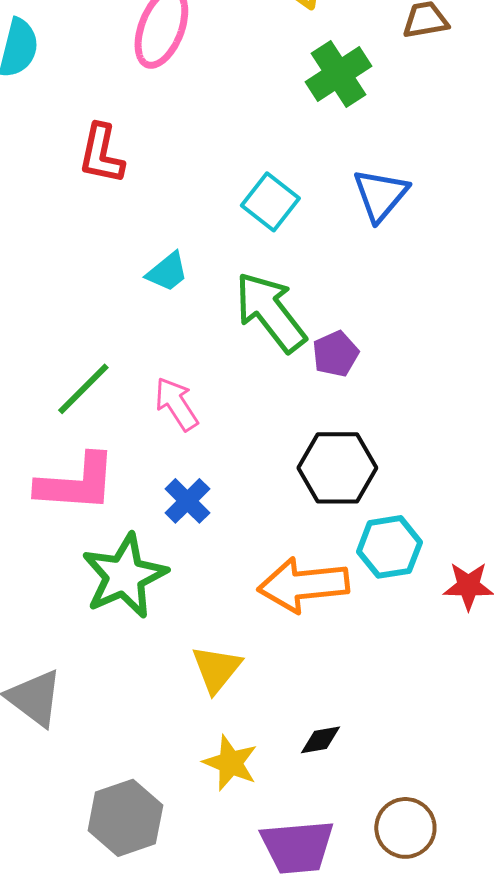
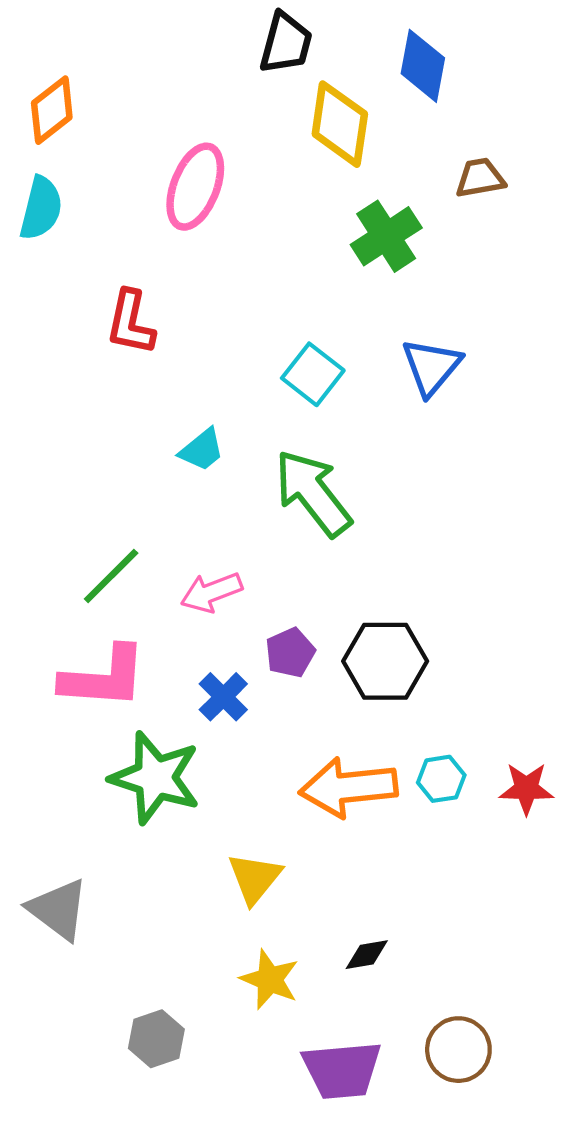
purple pentagon: (335, 354) -> (290, 653), moved
pink arrow: (176, 404) -> (211, 592), turned -78
cyan hexagon: (389, 547) -> (441, 779), moved, size x0.7
green star: (124, 576) -> (155, 778), turned -30
gray hexagon: (125, 818) -> (156, 1039), size x0.7

